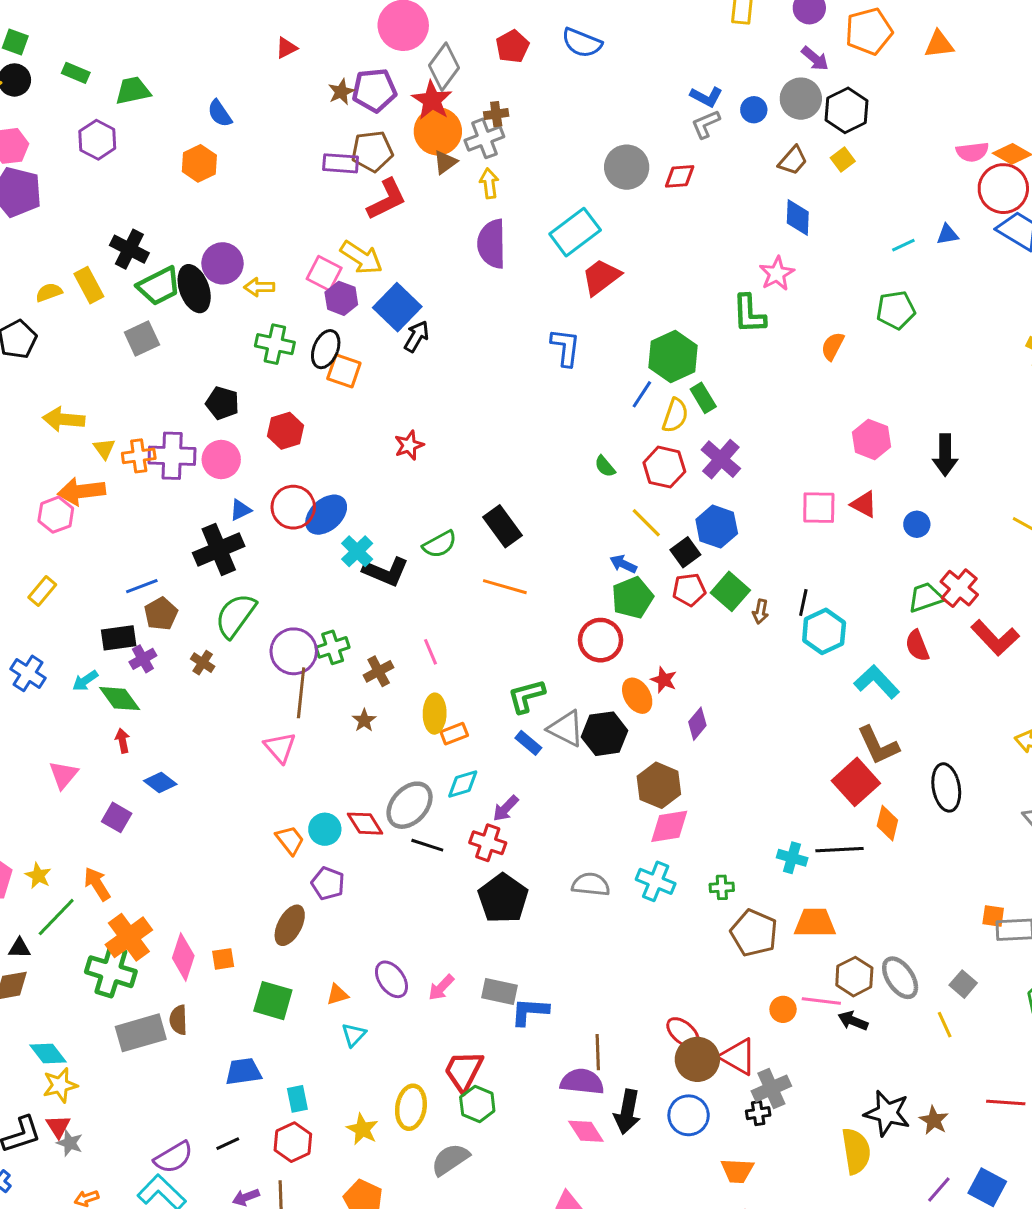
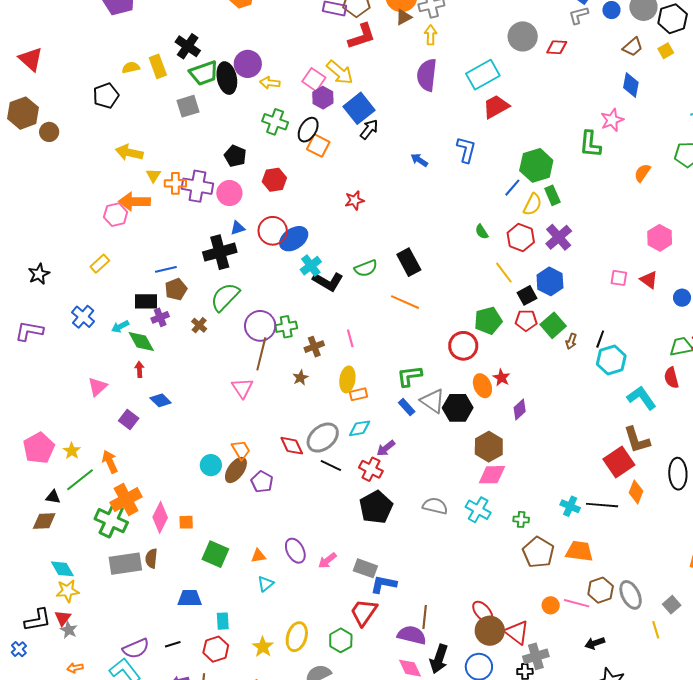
pink square: (819, 508) -> (619, 278), size x0.7
blue arrow: (623, 564) -> (419, 160), moved
cyan circle: (325, 829) -> (211, 465), moved
brown ellipse: (290, 925) -> (236, 470), moved
black arrow: (853, 1021) -> (595, 643), moved, turned -48
red trapezoid: (464, 1071) -> (364, 612), moved

